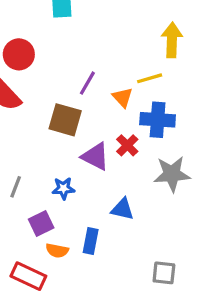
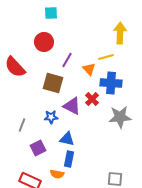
red circle: (19, 54) -> (44, 42), moved
blue star: (63, 188) -> (51, 117), moved
blue triangle: (122, 209) -> (67, 139), moved
orange semicircle: (57, 251) -> (57, 174), moved

